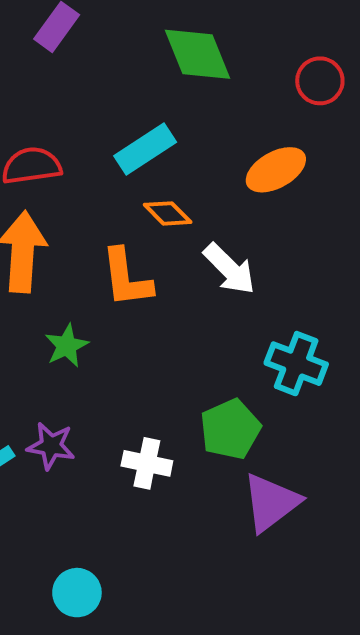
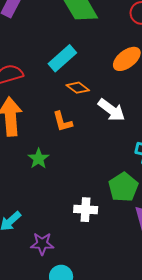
orange L-shape: (126, 278) -> (62, 122), size x0.7
purple star: (51, 446) -> (42, 244), moved

